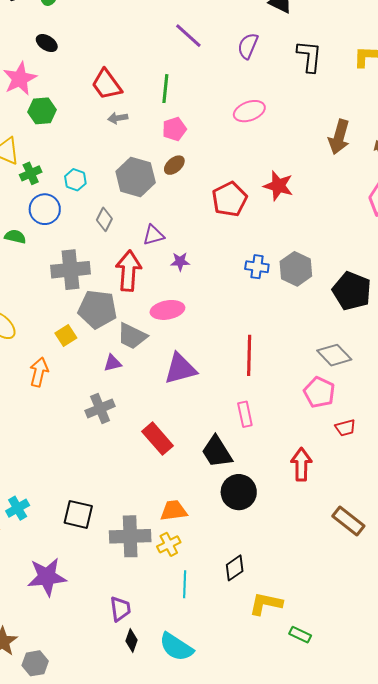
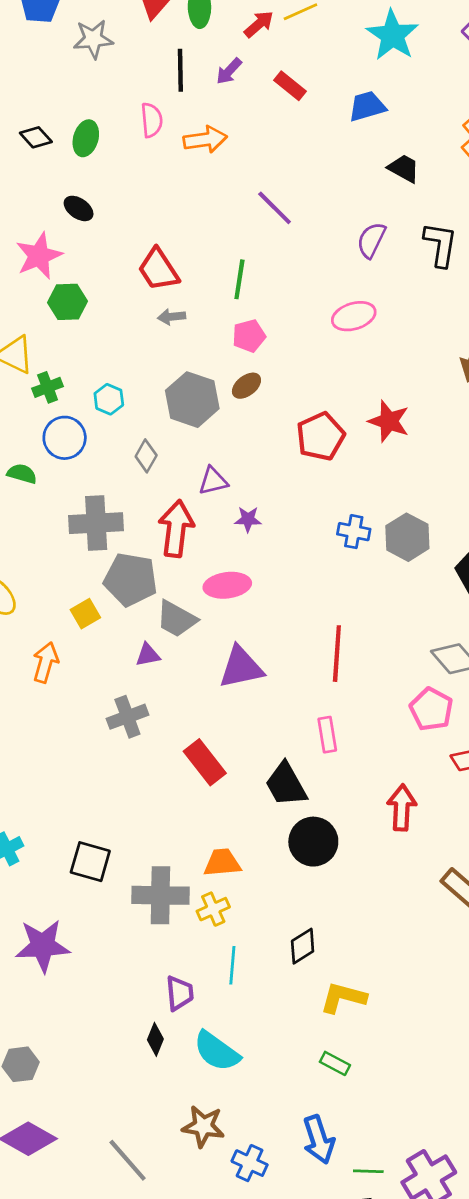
purple semicircle: (248, 46) -> (371, 240), moved
purple trapezoid: (120, 609) -> (180, 993), moved
green rectangle: (300, 635) -> (335, 1063), moved

